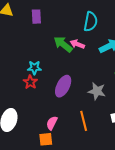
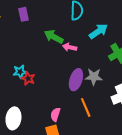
pink arrow: (77, 44) -> (70, 47), moved
cyan star: (34, 68) -> (20, 72), moved
purple ellipse: (63, 86) -> (76, 80), moved

